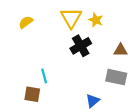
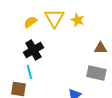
yellow semicircle: (26, 22) -> (30, 22), moved
black cross: (81, 46) -> (33, 50), moved

